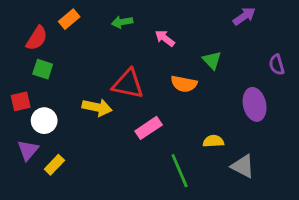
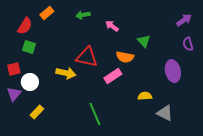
purple arrow: (244, 16) -> (184, 20), moved
pink rectangle: (149, 128) -> (113, 76), moved
purple triangle: (28, 150) -> (14, 94), moved
green line: (180, 171) -> (95, 114), moved

